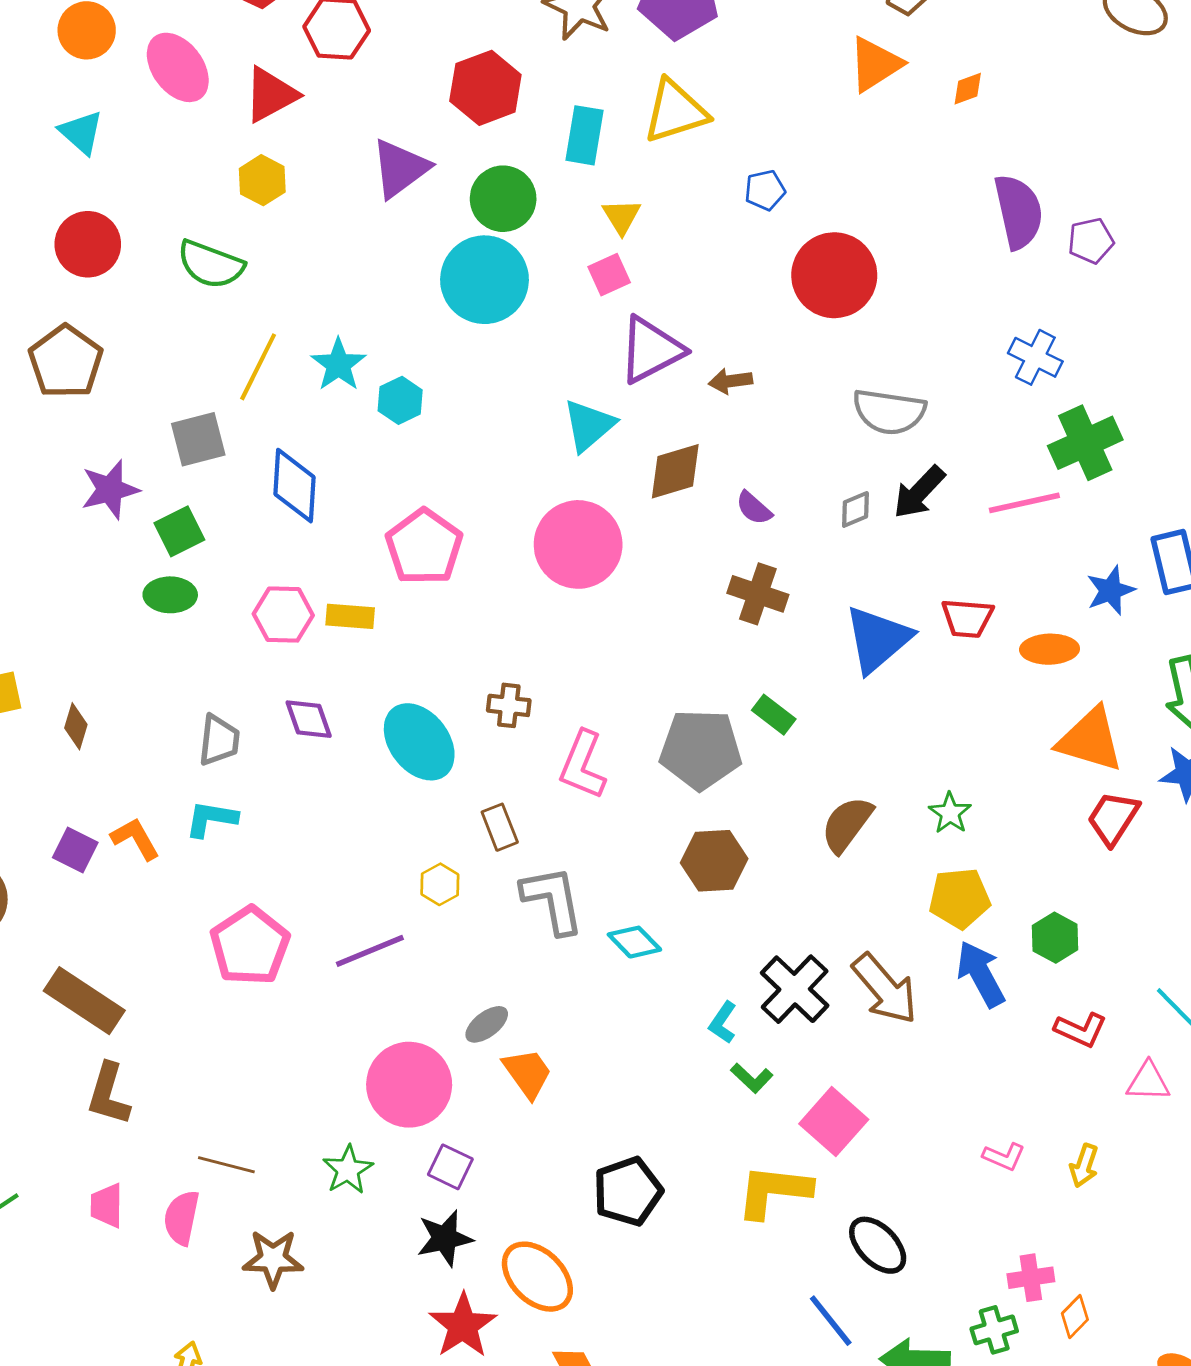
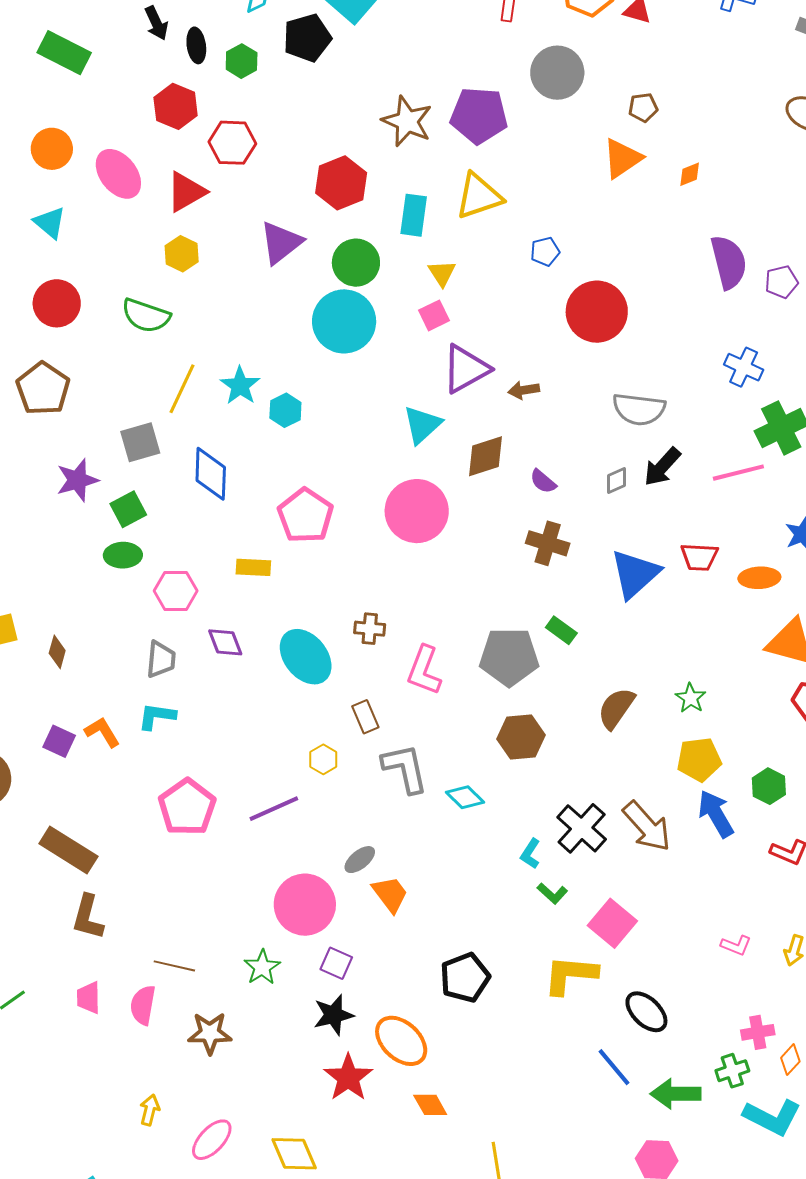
pink hexagon: (283, 615) -> (176, 591), moved

